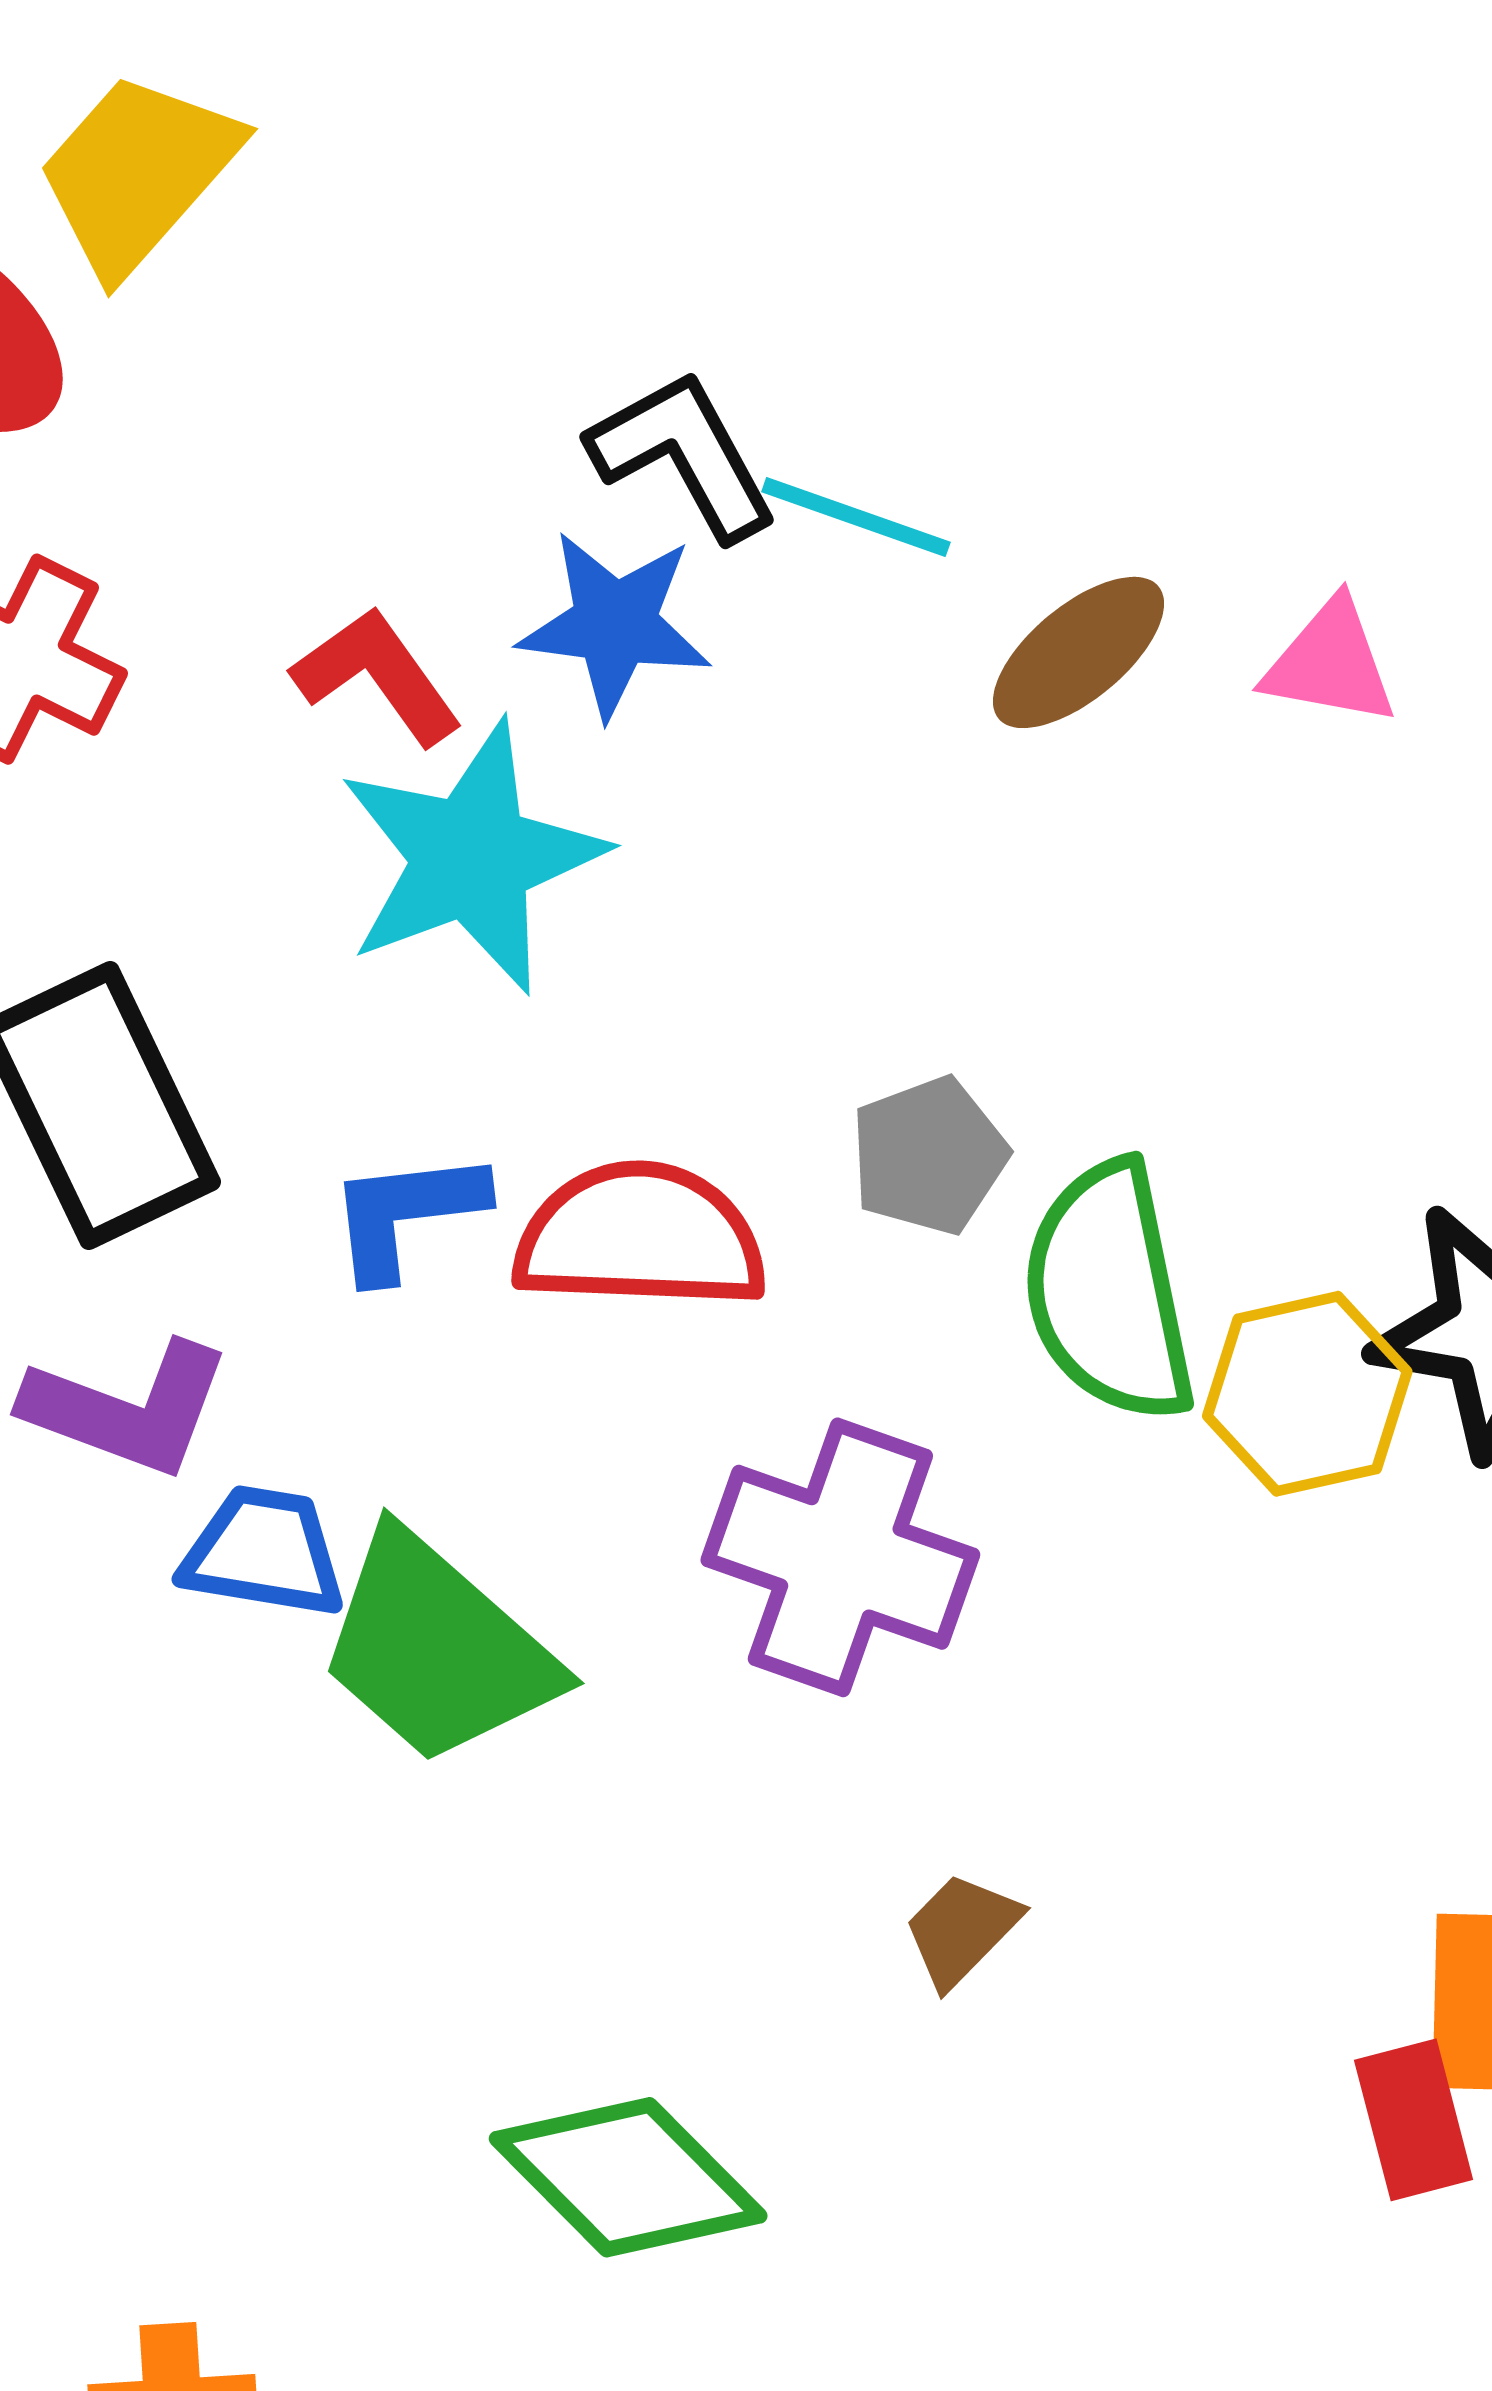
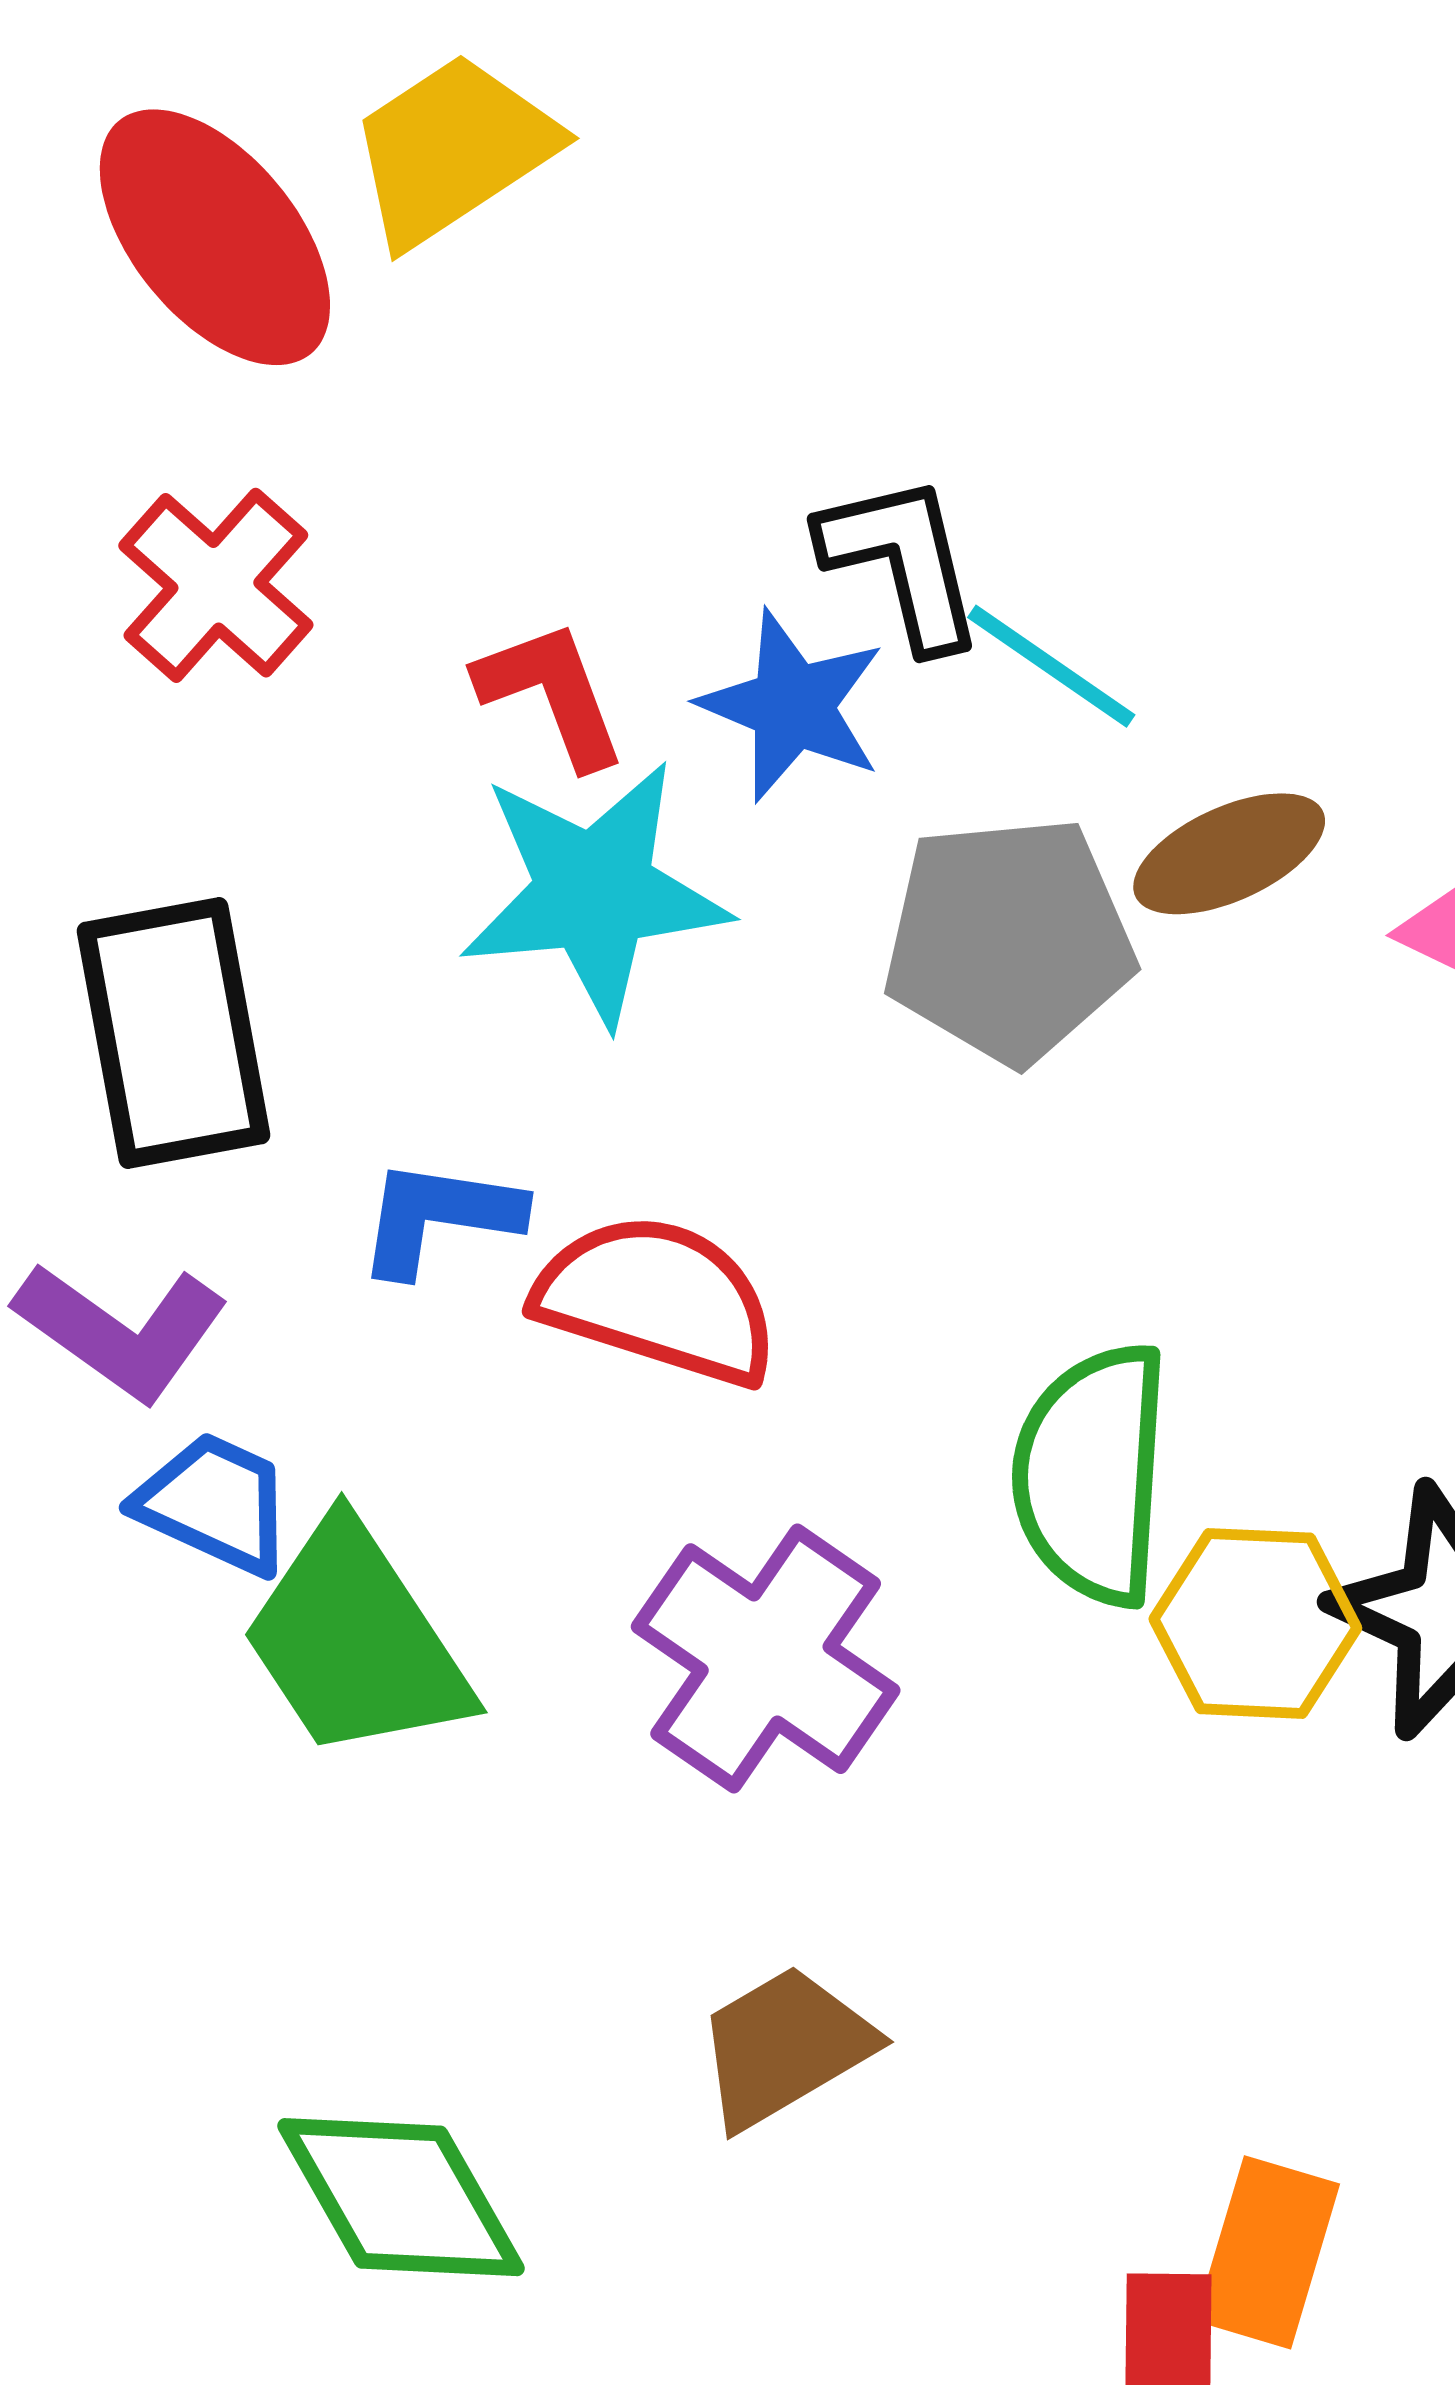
gray pentagon: (929, 1156) -> (1009, 940), moved, size x1.6
brown trapezoid: (962, 1930) -> (785, 2047), size x1.5

